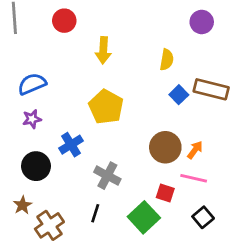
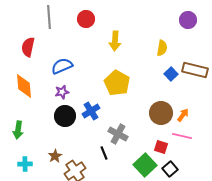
black circle: (36, 166) -> (65, 116), moved
black line: (95, 213) -> (104, 153), moved, turned -40
black square: (203, 217) -> (170, 169), moved

